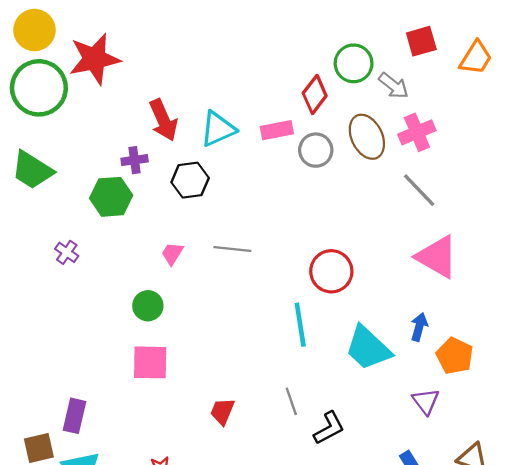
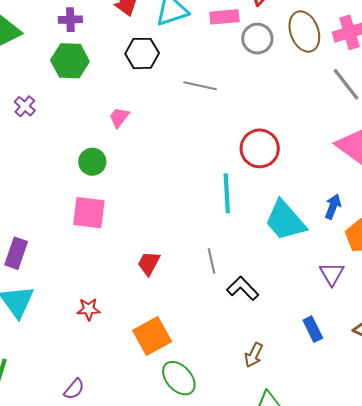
purple cross: (135, 160) -> (70, 20), moved
gray line: (232, 249) -> (200, 86), moved
black L-shape: (329, 428) -> (243, 288), turned -112

